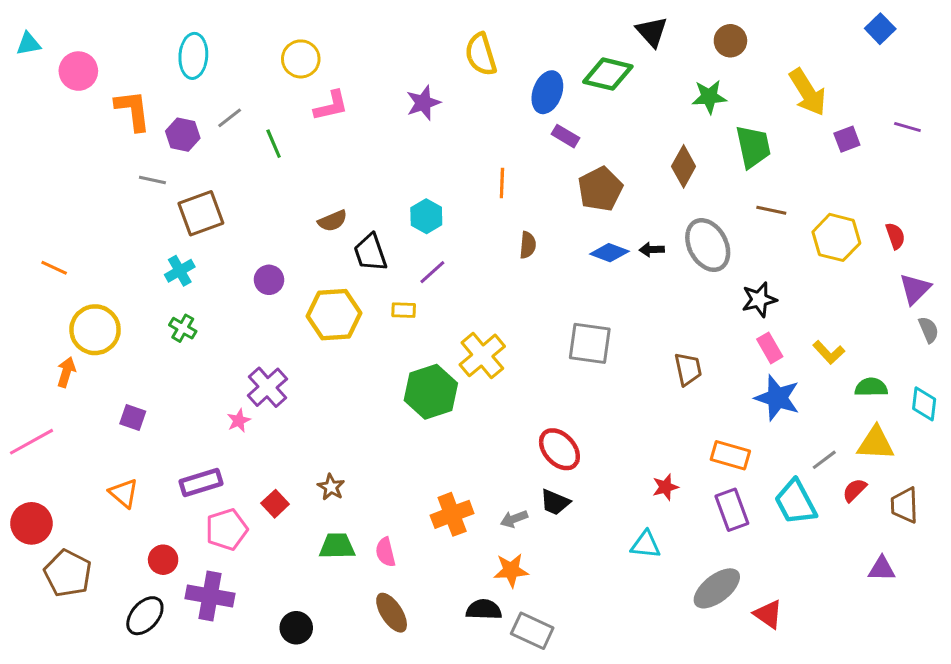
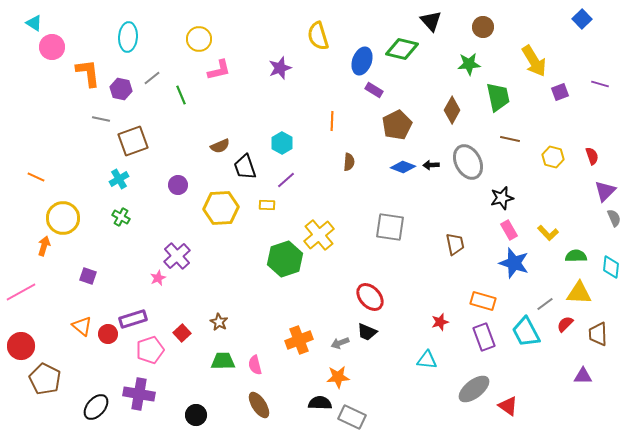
cyan triangle: (28, 44) -> (34, 23), moved, turned 42
yellow hexagon: (836, 237) -> (553, 157), size x0.7
red circle: (163, 560) -> (108, 334), moved

